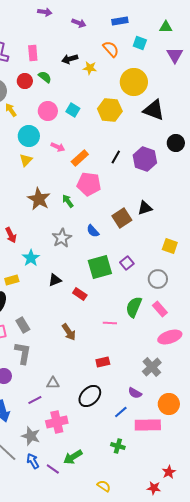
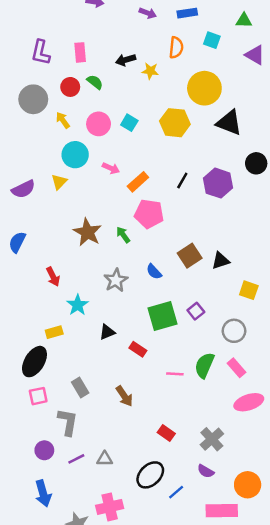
purple arrow: (79, 23) -> (148, 13), moved
orange semicircle: (111, 49) -> (176, 48), turned 48
purple triangle: (175, 55) -> (255, 55), turned -30
yellow arrow: (11, 110) -> (63, 120), moved
yellow triangle: (26, 160) -> (59, 182), moved
black triangle: (145, 208) -> (220, 261), moved
pink line: (110, 323) -> (175, 374), moved
gray rectangle: (23, 325) -> (80, 387), moved
red rectangle: (103, 362) -> (166, 433), turned 48
gray cross: (152, 367) -> (212, 439), moved
purple line: (35, 400) -> (76, 459), moved
blue line: (121, 412) -> (176, 492), moved

